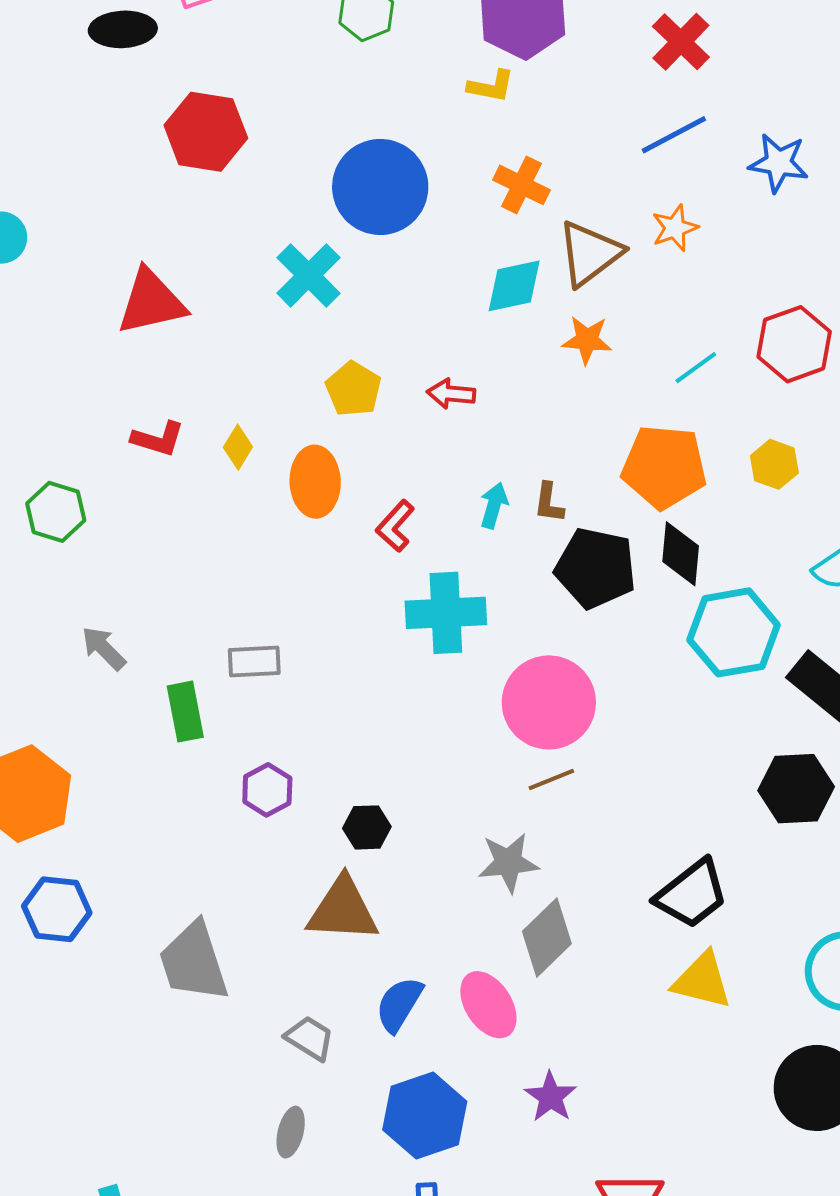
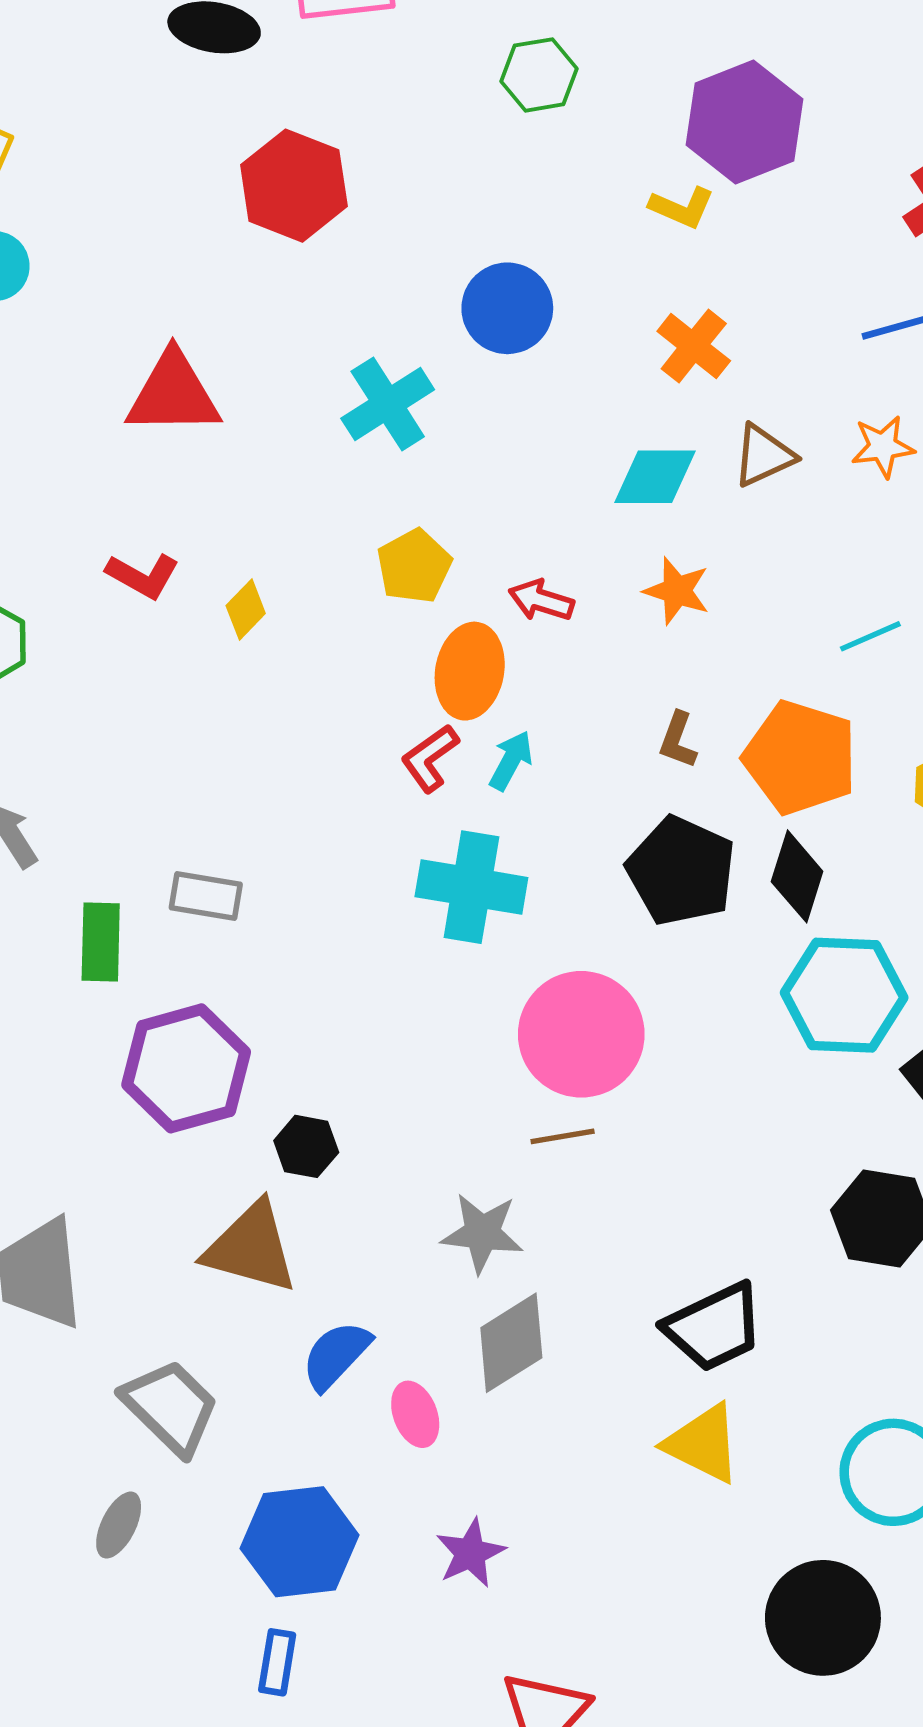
blue circle: (380, 187) -> (507, 308), size x0.7
brown triangle: (590, 253) -> (764, 456), size x0.7
orange star: (587, 340) -> (677, 591), moved
orange ellipse: (315, 482) -> (470, 671), moved
brown L-shape: (549, 503) -> (678, 740), moved
cyan arrow: (494, 505) -> (511, 761), moved
purple hexagon: (267, 790) -> (186, 1068), size x1.8
blue semicircle: (399, 1004) -> (336, 1355), moved
pink ellipse: (488, 1005) -> (415, 1414), size x0.7
gray trapezoid: (310, 1038) -> (171, 1407), size x1.5

